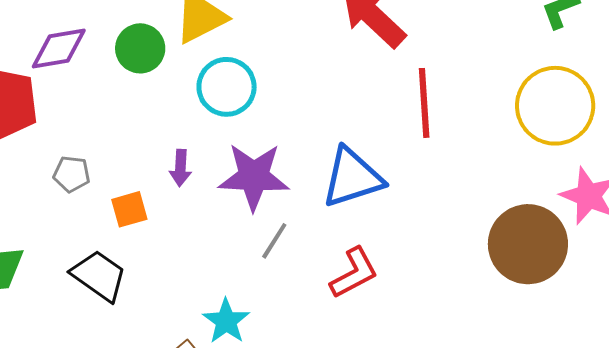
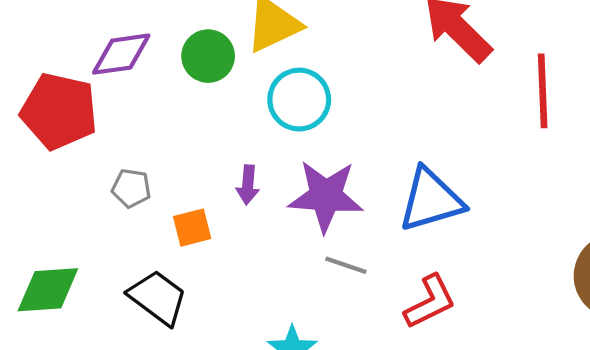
red line: (424, 103) -> (543, 91), moved
gray line: (274, 241) -> (346, 265), turned 75

